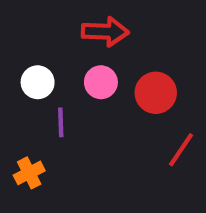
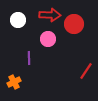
white circle: (38, 82) -> (18, 20), moved
red circle: (156, 93) -> (74, 24), moved

